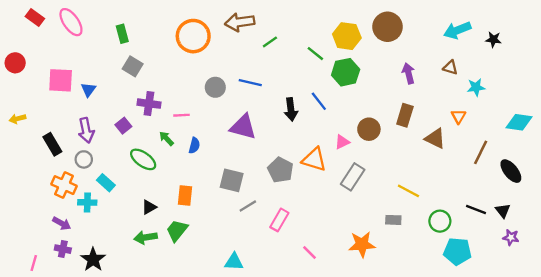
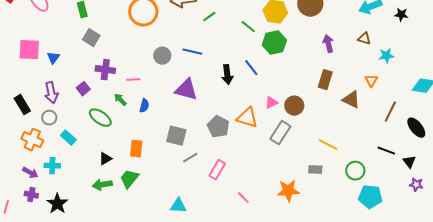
brown circle: (369, 129) -> (294, 106), moved
cyan cross: (87, 202) -> (52, 166), moved
black line: (476, 209) -> (386, 151), moved

